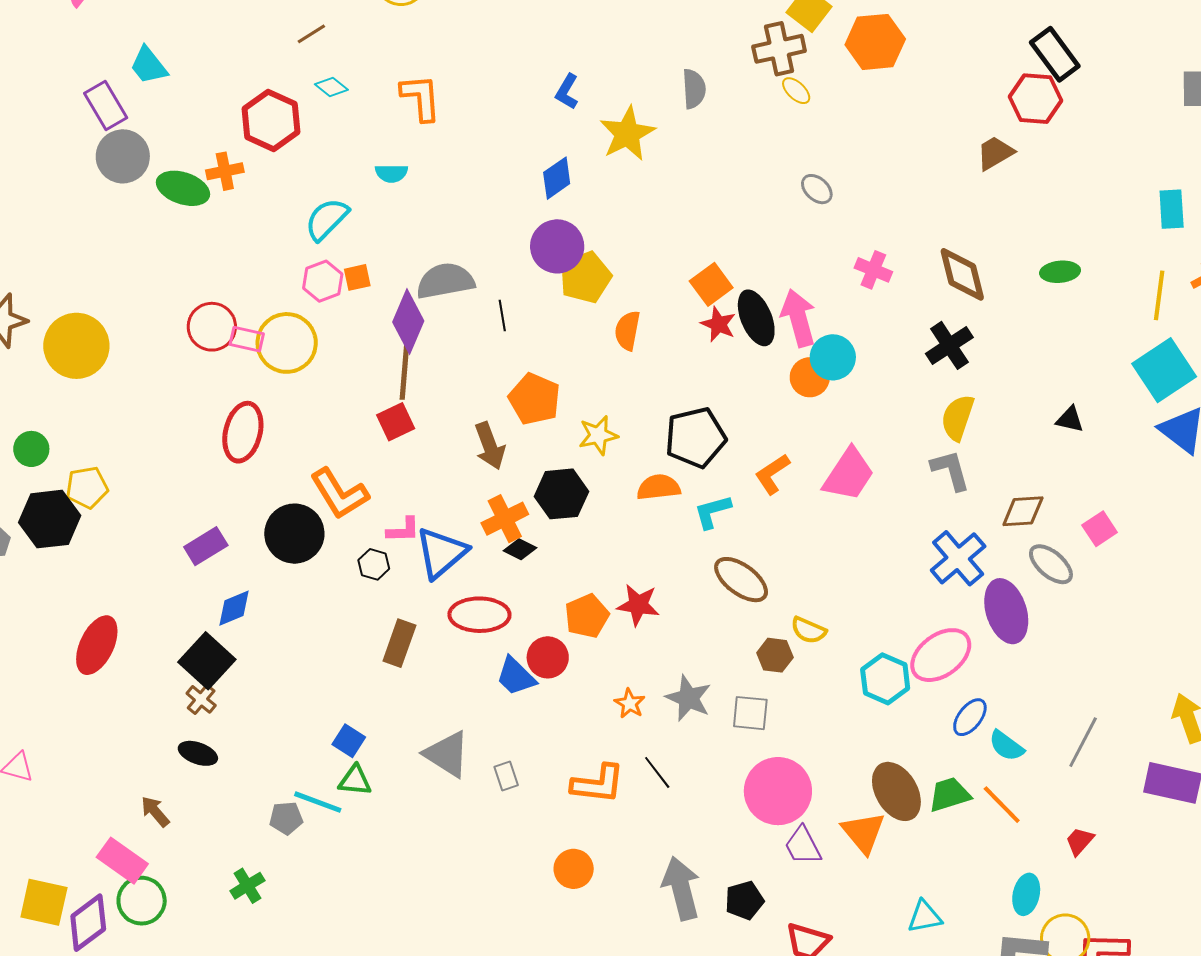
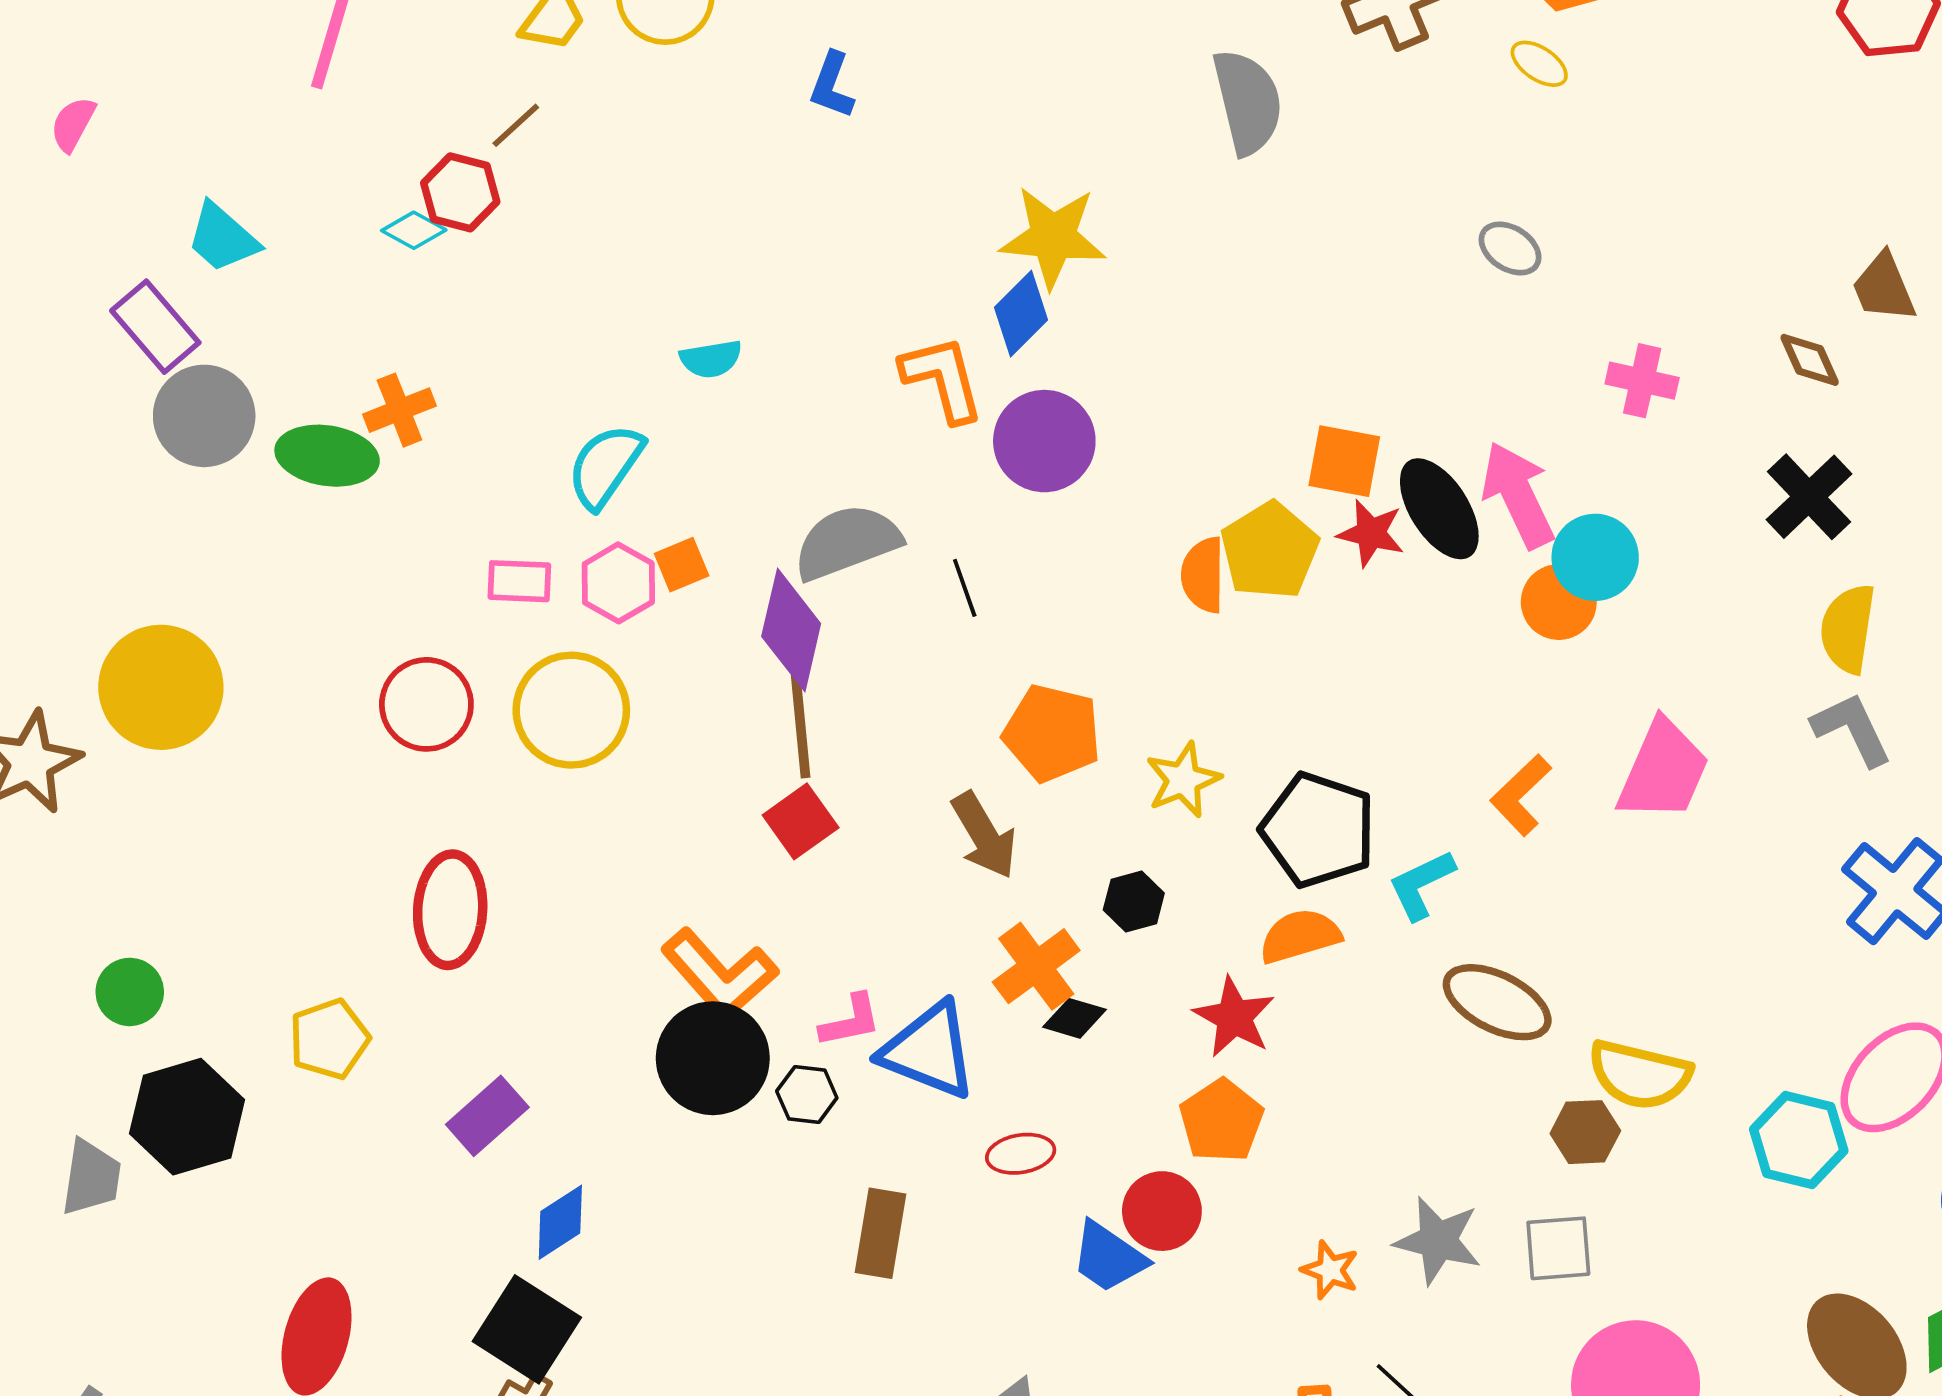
cyan diamond: (331, 87) -> (414, 230), moved
gray semicircle: (694, 89) -> (1248, 102), size x1.4
yellow ellipse: (796, 91) -> (1539, 64), moved
blue L-shape: (567, 92) -> (832, 85), moved
orange L-shape: (421, 98) -> (942, 379), moved
red hexagon: (271, 120) -> (460, 192), moved, size x0.7
yellow star: (627, 134) -> (1053, 237), moved, turned -30
brown trapezoid: (995, 153) -> (1884, 288), moved, turned -72
brown diamond: (962, 274) -> (1810, 360), size x0.6
yellow pentagon: (585, 277) -> (1270, 551), moved
orange square: (711, 284) -> (1344, 461), turned -33
pink rectangle: (247, 339) -> (519, 581), moved
yellow circle: (76, 346) -> (161, 687), moved
red ellipse: (243, 432) -> (450, 910), moved
black pentagon: (695, 438) -> (1318, 830), moved, turned -30
yellow pentagon: (87, 487) -> (329, 1039), moved
orange semicircle: (659, 487) -> (1300, 936), moved
black hexagon: (561, 494) -> (1134, 902), size x0.6
black circle: (294, 534) -> (713, 1058), moved
blue triangle: (441, 553) -> (929, 1051), turned -48
red star: (638, 605) -> (1234, 1017), moved, turned 30
red ellipse: (479, 615) -> (1021, 1154), size x0.6
yellow semicircle: (809, 630) -> (1640, 1075), size x1.5

